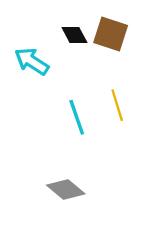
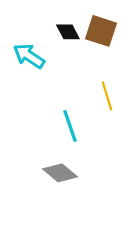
cyan line: (77, 117) -> (70, 126), moved

